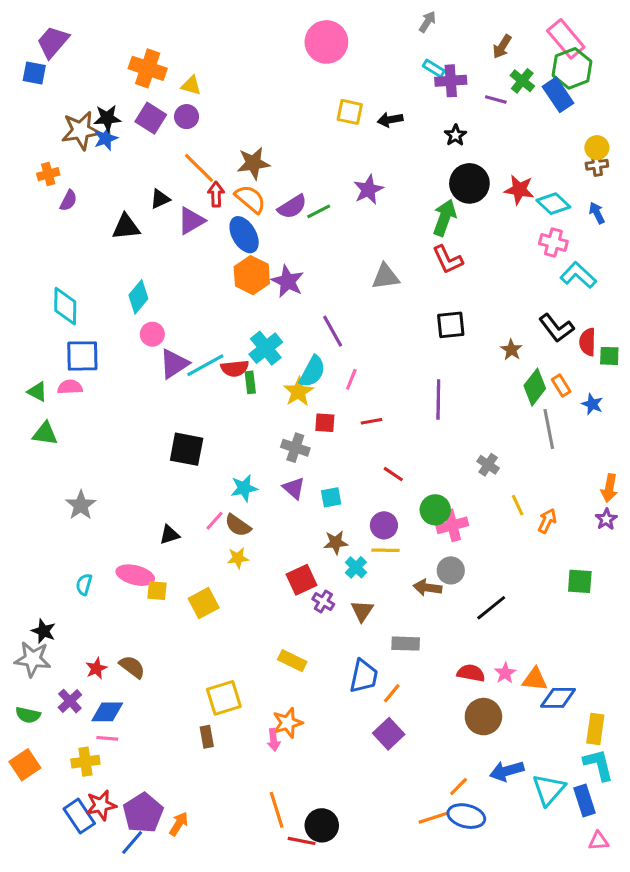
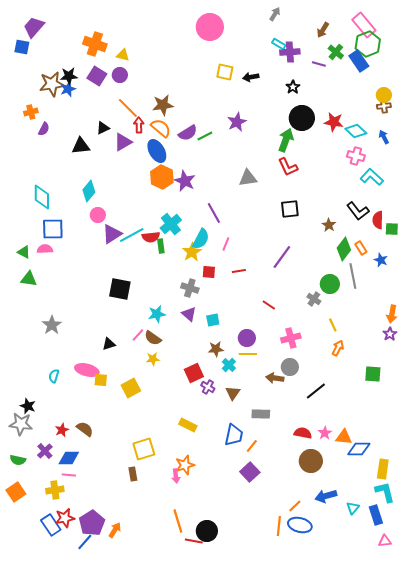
purple line: (438, 399) -> (282, 257), turned 35
red line: (393, 474) -> (269, 305), moved
green circle: (435, 510) -> (330, 284), moved
orange arrow: (547, 521) -> (338, 348), moved
cyan triangle: (549, 790) -> (353, 508), size x0.6
orange line: (434, 818) -> (279, 526), turned -66

